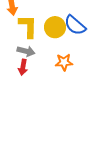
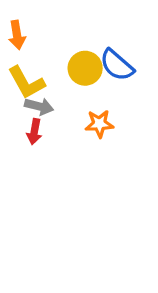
yellow L-shape: (28, 26) -> (26, 82), moved, turned 150

